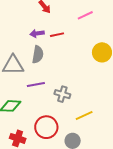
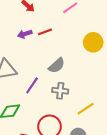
gray semicircle: (38, 55) -> (57, 65), moved, turned 48
purple line: (36, 84) -> (32, 85), turned -36

